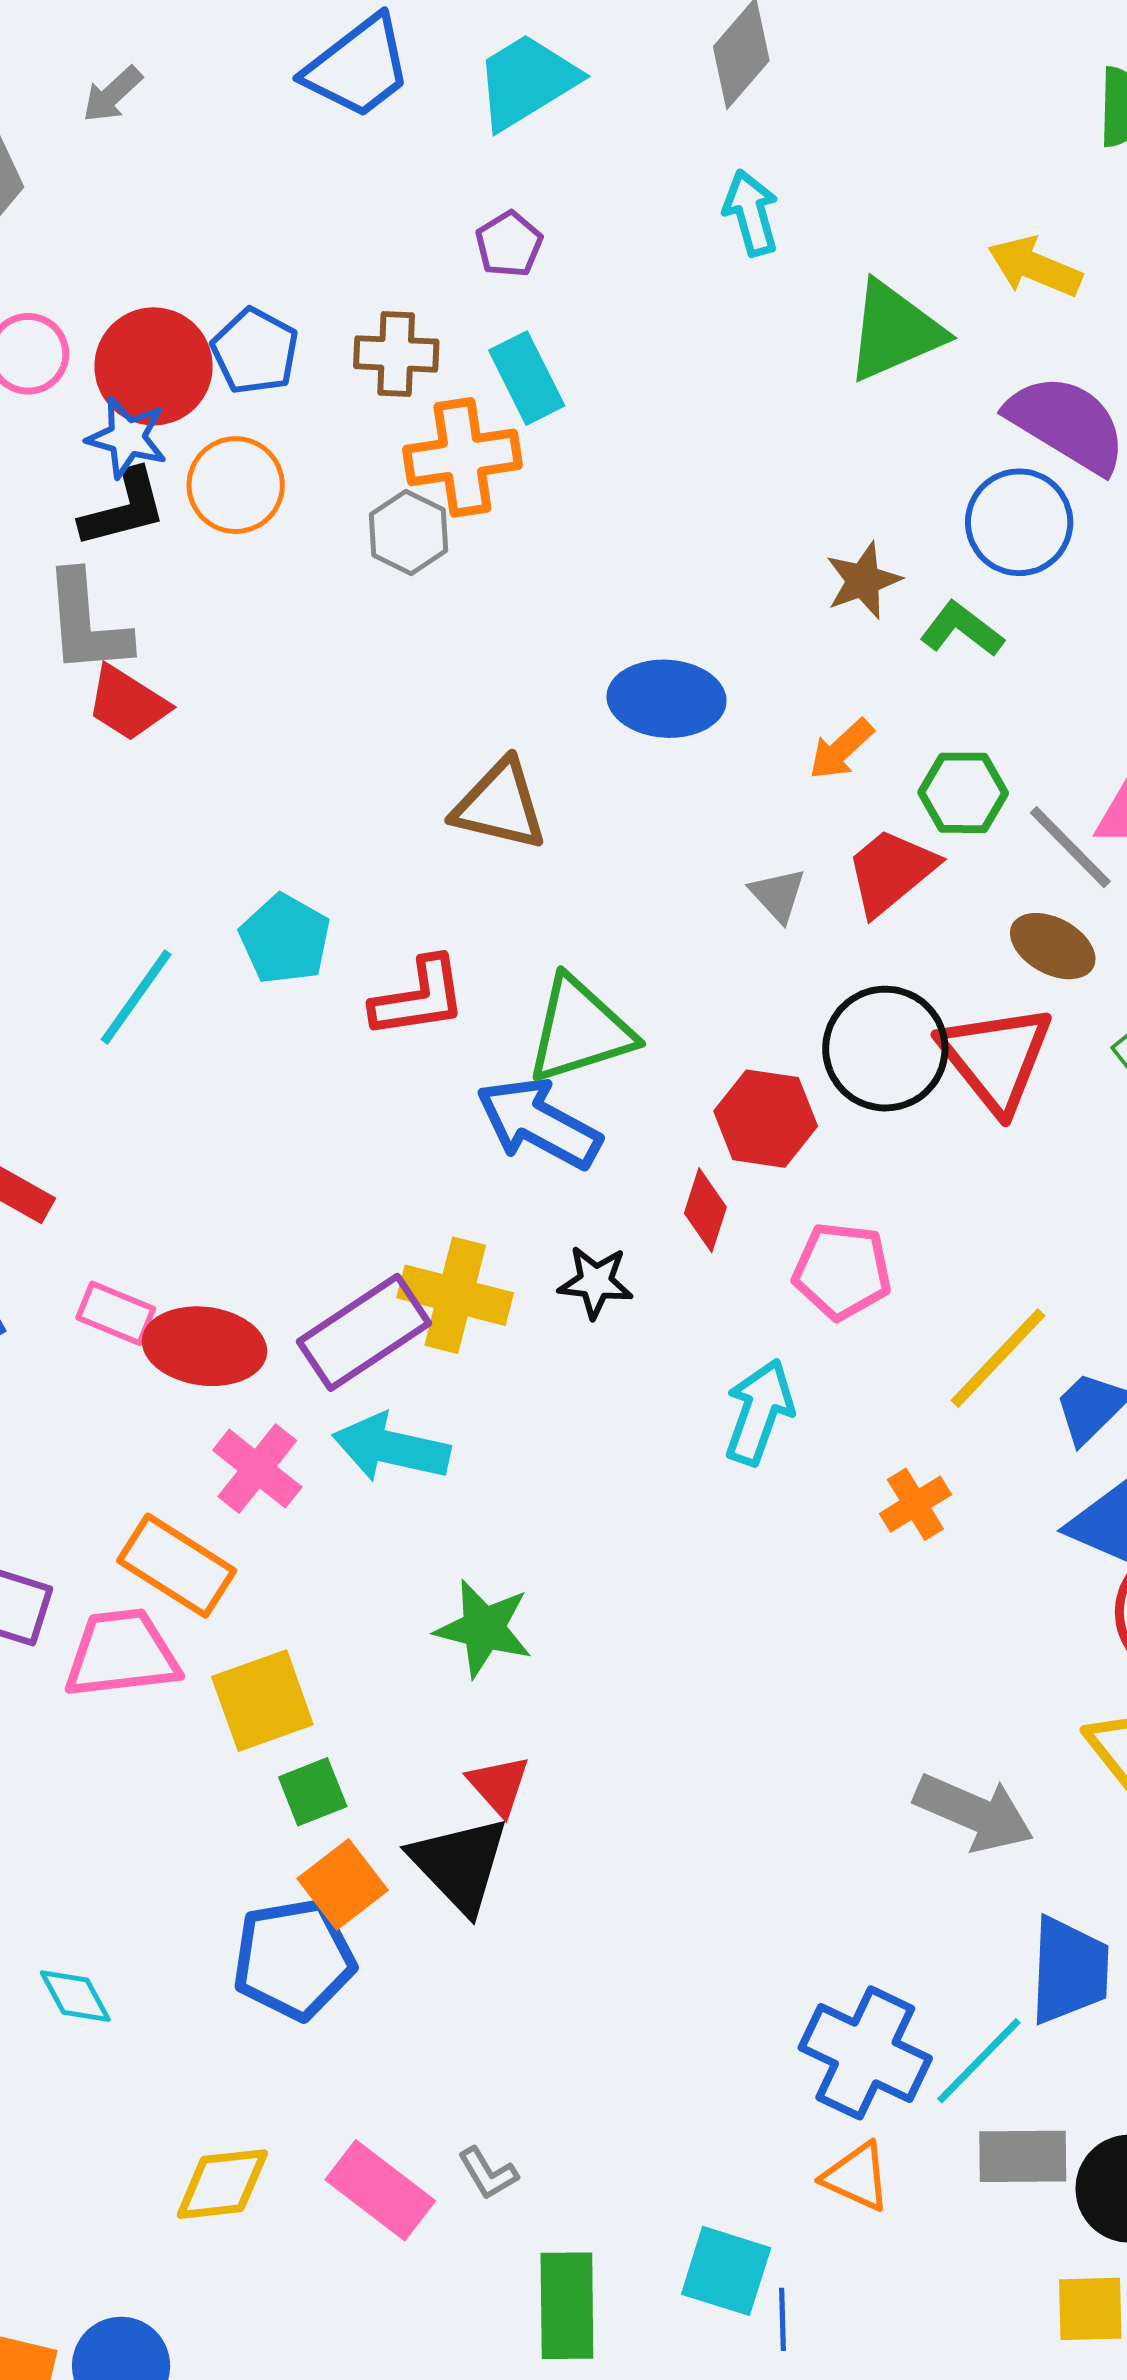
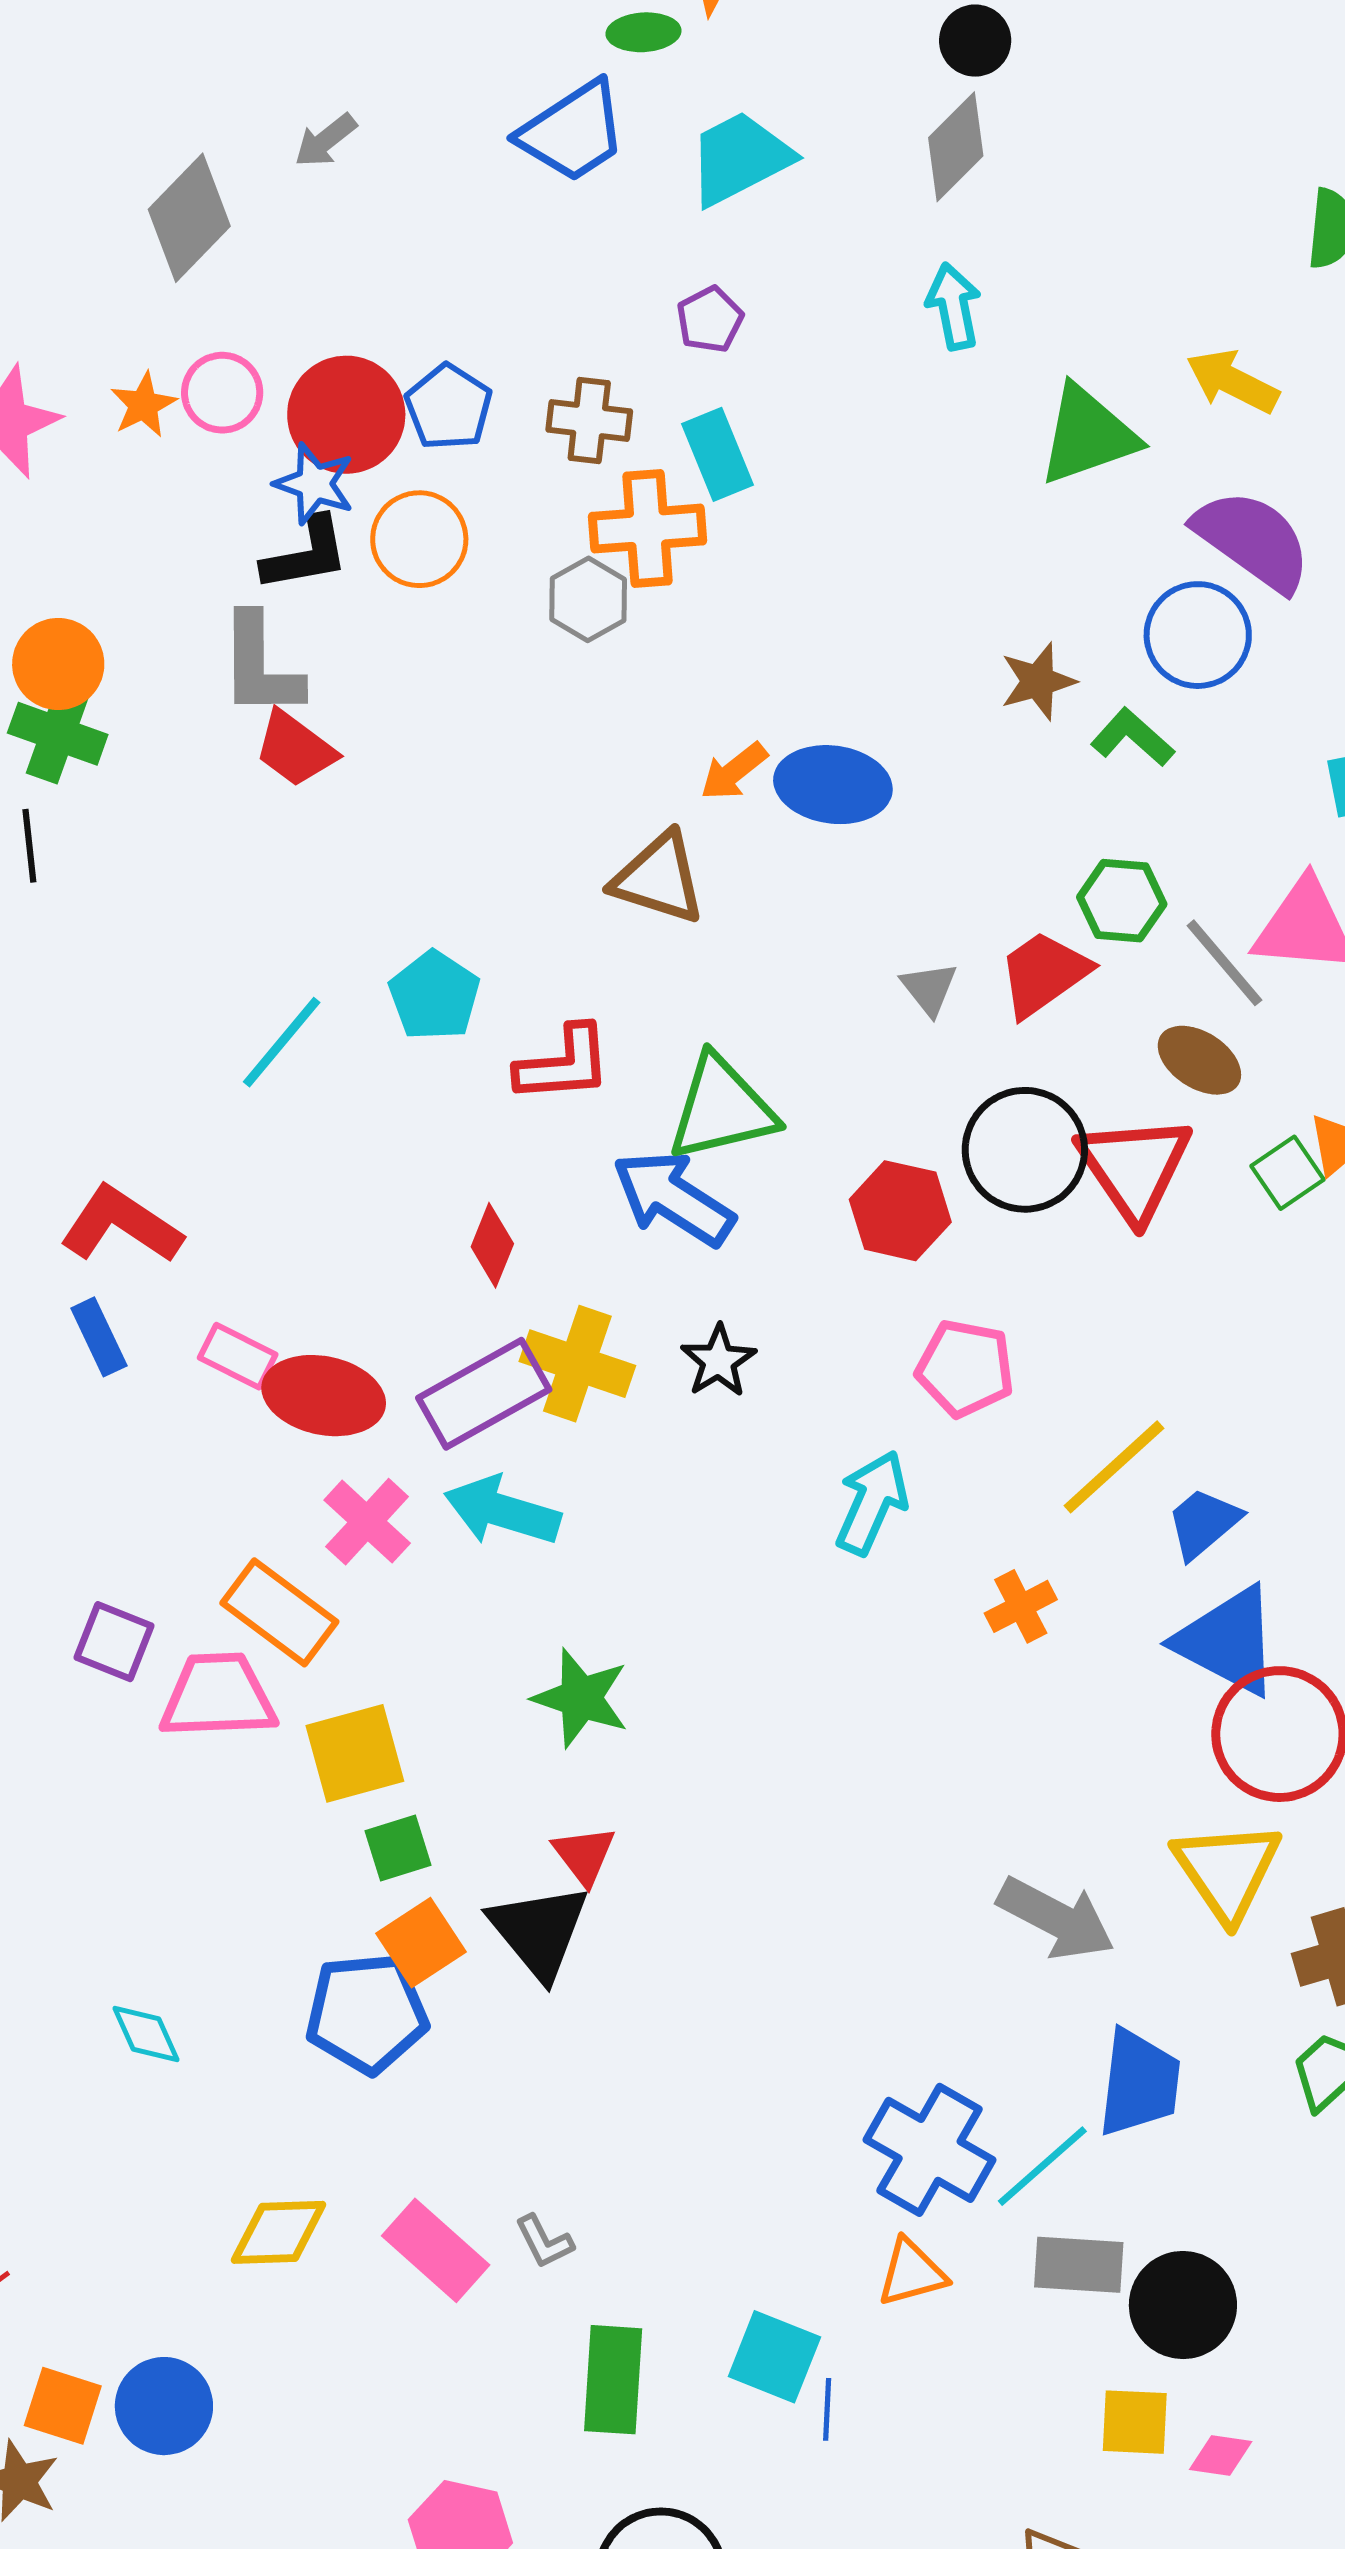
orange arrow: (841, 749) -> (734, 771), moved
red diamond: (705, 1210) -> (492, 1245), moved
black star: (596, 1282) -> (718, 1361), turned 30
orange triangle: (857, 2177) -> (912, 2273), turned -44

